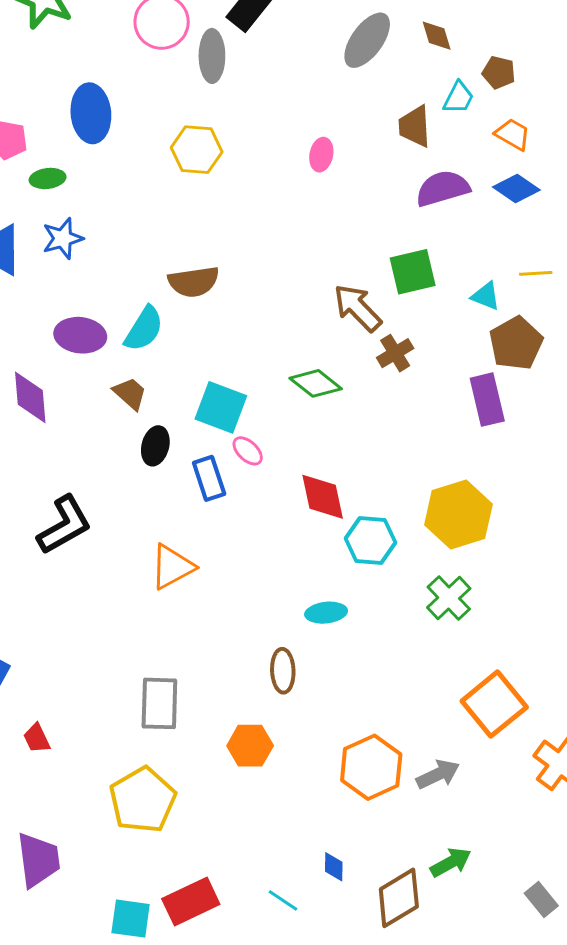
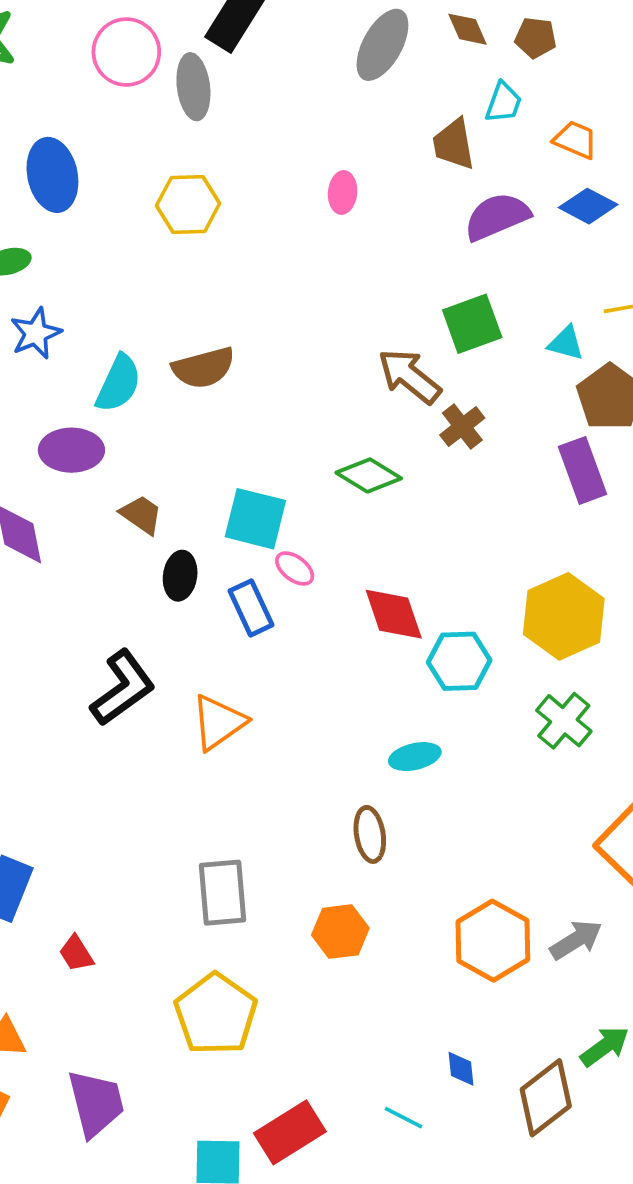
brown pentagon: (499, 73) -> (536, 38), moved
cyan semicircle: (144, 329) -> (118, 383), moved
black L-shape: (64, 525) -> (123, 688), moved

